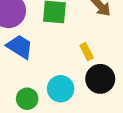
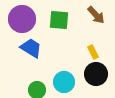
yellow rectangle: (87, 52) -> (93, 52), moved

